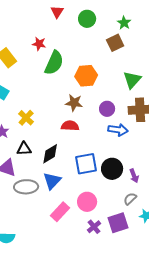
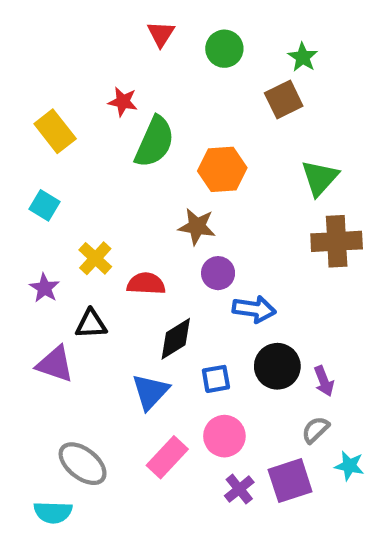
purple circle: (107, 109) -> (218, 273), moved
red semicircle: (70, 126) -> (146, 284), moved
blue arrow: (118, 130) -> (254, 309), moved
black diamond: (50, 154) -> (176, 339), moved
blue square: (86, 164) -> (216, 379), moved, size x0.6
gray ellipse: (26, 187) -> (83, 464), moved, turned 40

